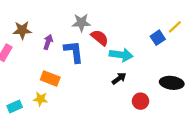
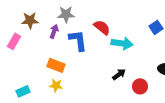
gray star: (81, 23) -> (66, 14), moved
black arrow: (119, 79) -> (119, 74), moved
yellow star: (40, 99) -> (56, 85), moved

